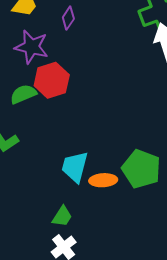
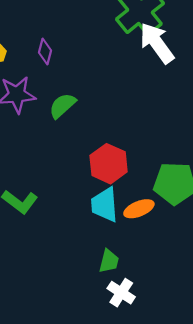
red hexagon: (52, 80) -> (109, 164), moved
green semicircle: (23, 94) -> (62, 106), moved

